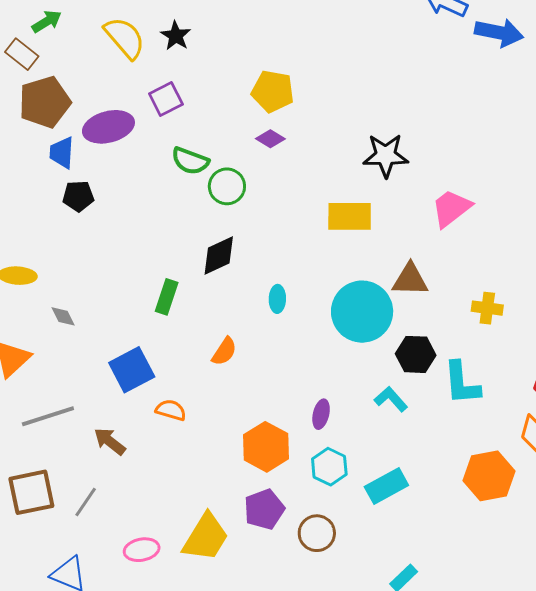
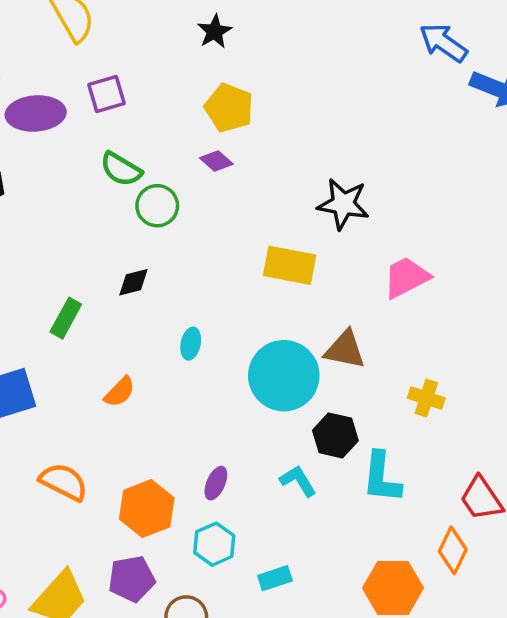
black star: (176, 36) -> (215, 32), moved
black diamond: (219, 256) -> (133, 282), size x0.7
orange semicircle: (171, 410) -> (64, 482), moved, size x1.4
cyan rectangle: (386, 486) -> (275, 578), size x0.7

